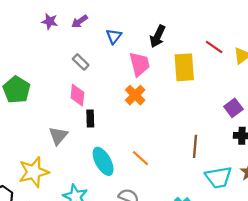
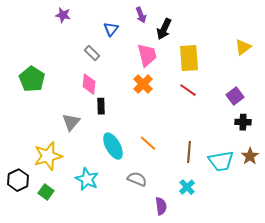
purple arrow: (80, 21) -> (141, 15), moved, turned -77
blue triangle: (114, 36) -> (111, 29), moved
red line: (214, 47) -> (188, 90), moved
brown line: (195, 146) -> (189, 152), moved

